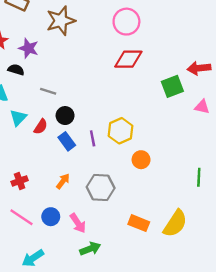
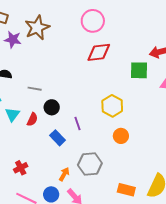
purple star: (28, 48) -> (13, 40), moved
green square: (172, 86) -> (139, 70), turned 30
yellow hexagon: (120, 131) -> (112, 106), moved
blue rectangle: (67, 141) -> (57, 138), moved
orange arrow: (63, 181) -> (64, 174), moved

